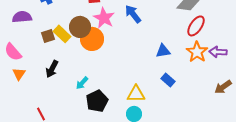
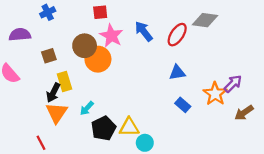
red ellipse: (196, 26) -> (177, 35), moved
yellow rectangle: (62, 34) -> (64, 81), moved, turned 30
orange star: (197, 52) -> (215, 94), moved
purple arrow: (218, 52) -> (233, 84), moved, turned 132
orange triangle: (19, 74) -> (57, 113), moved, size x1.5
yellow triangle: (136, 94) -> (129, 127), moved

